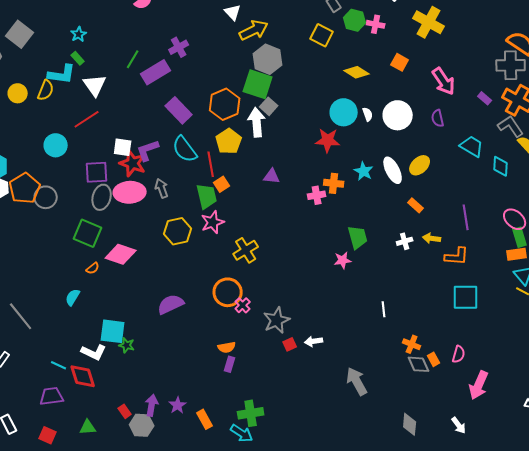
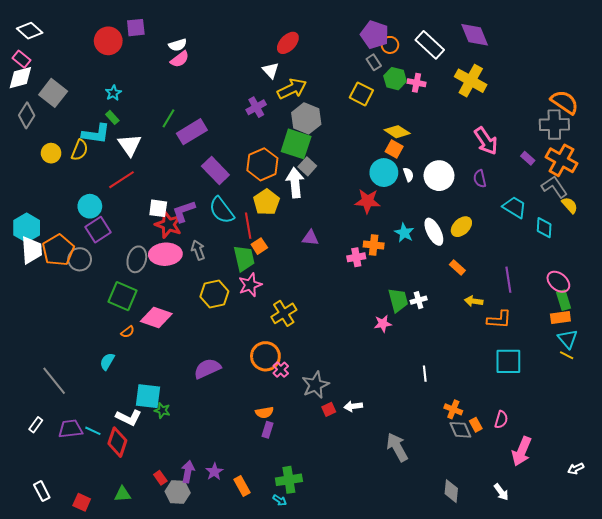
purple cross: (179, 47) -> (256, 107), moved
orange square: (400, 62) -> (394, 149), moved
purple square: (97, 172) -> (98, 230), moved, turned -30
white cross: (405, 241) -> (419, 300), moved
red diamond: (83, 376) -> (117, 442), turned 36
purple trapezoid: (52, 396) -> (70, 429), moved
cyan arrow: (242, 433) -> (280, 500), size x0.6

